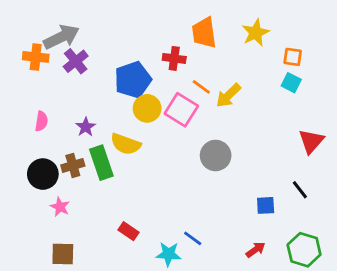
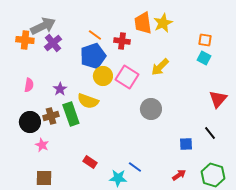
yellow star: (256, 33) -> (163, 23), moved
orange line: (201, 87) -> (95, 35), moved

